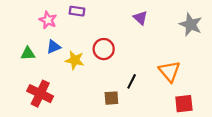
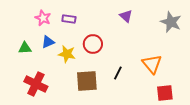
purple rectangle: (77, 11) -> (69, 19), moved
brown square: (111, 98) -> (87, 81), moved, size x1.6

